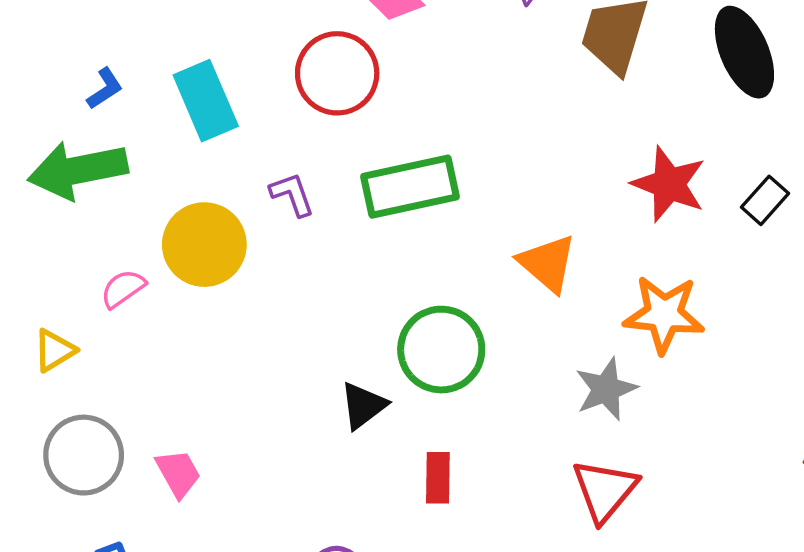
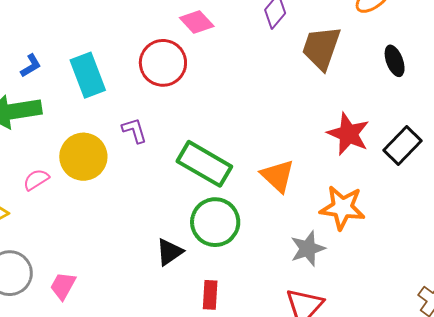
black ellipse: (744, 52) -> (395, 61), size x0.6
green rectangle: (410, 187) -> (204, 164), moved, turned 40
black rectangle: (765, 200) -> (403, 146), size x1.4
pink trapezoid: (178, 473) -> (63, 286), turned -124

